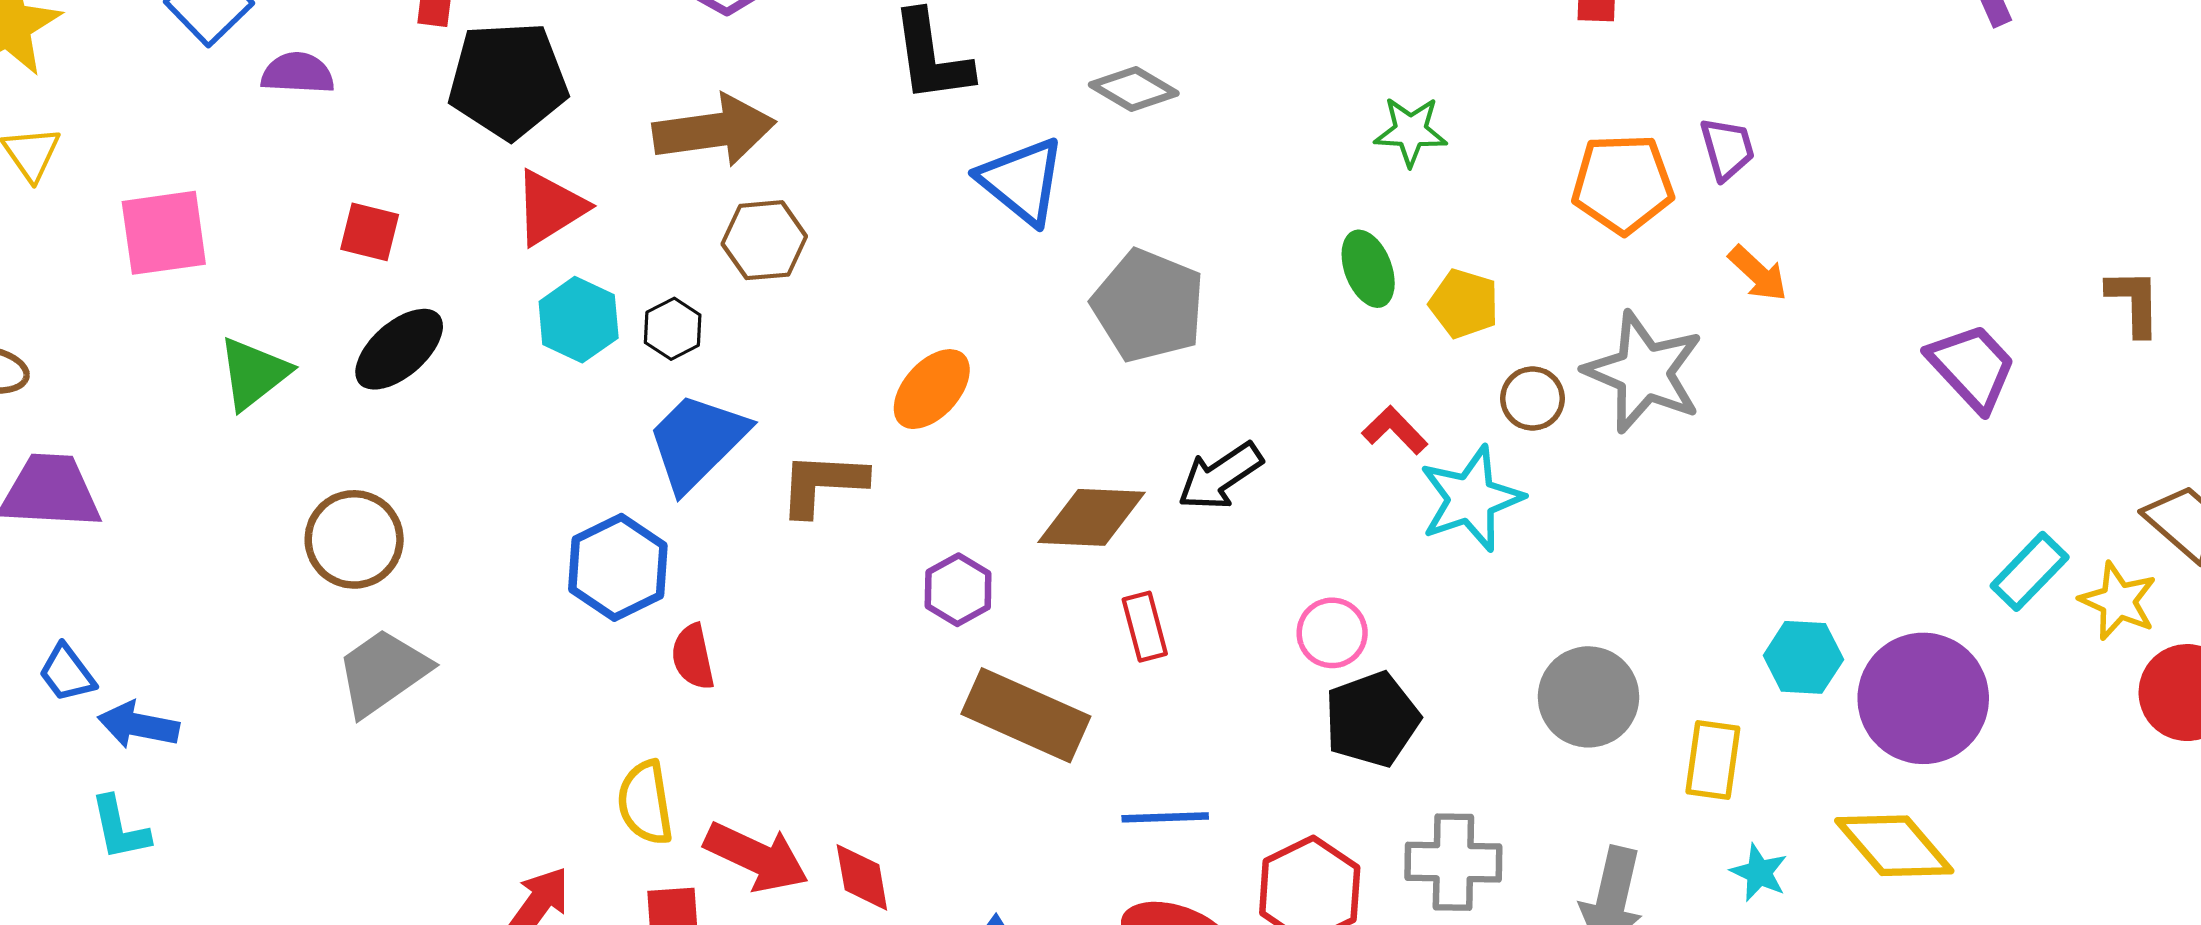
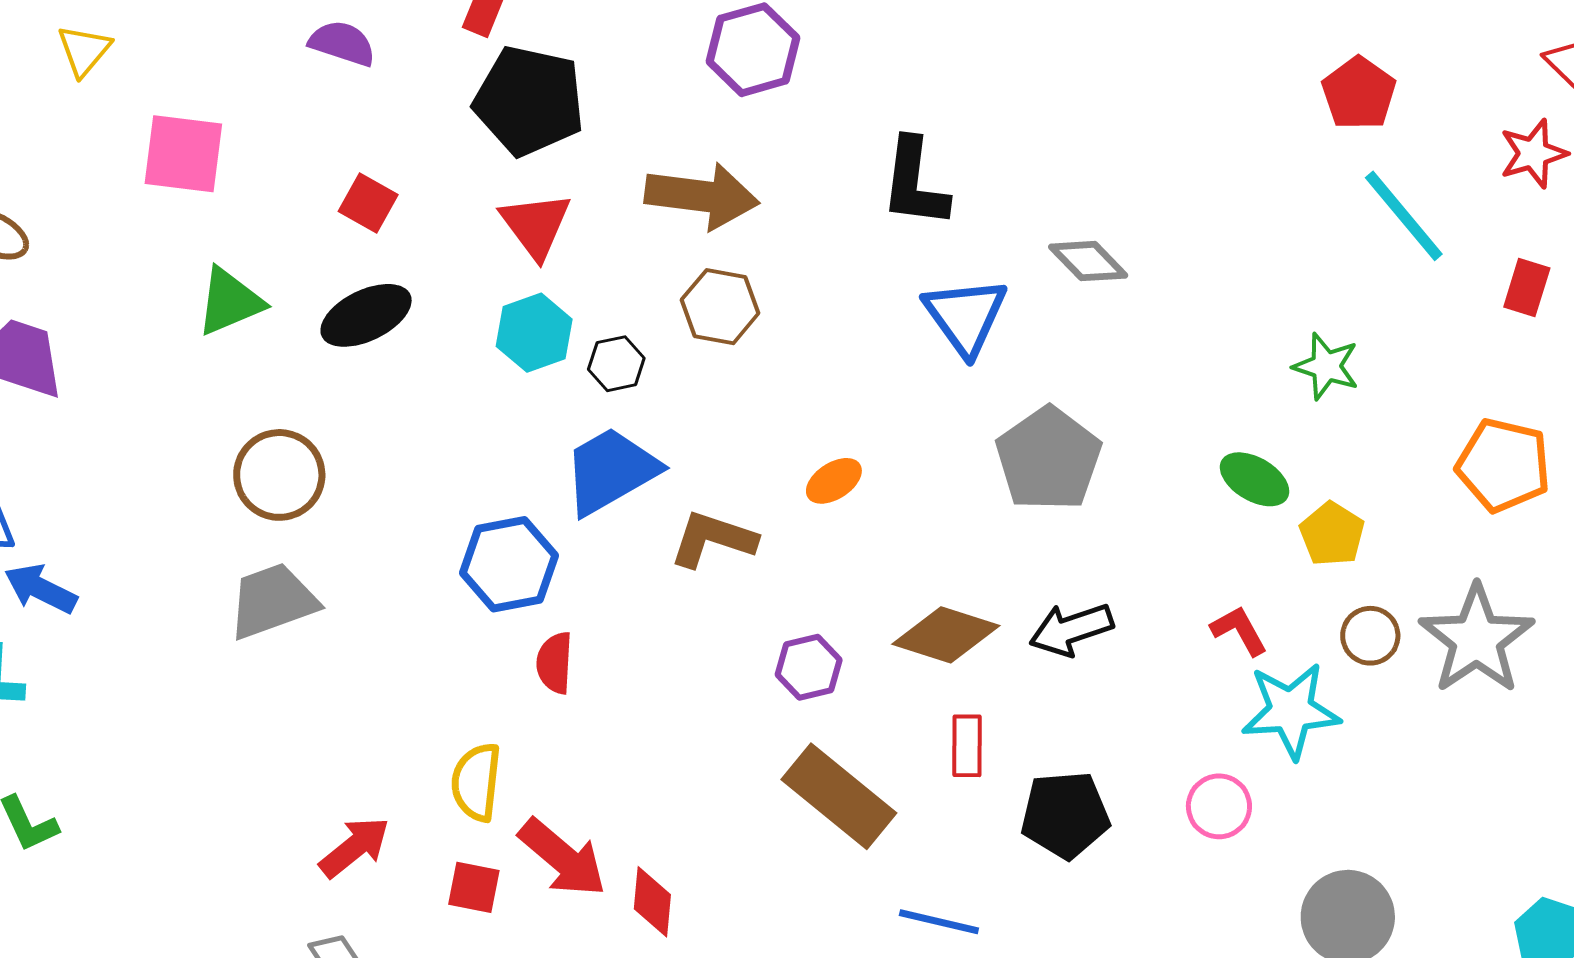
red triangle: (550, 208) -> (536, 225), turned -50
green ellipse: (1368, 269) -> (1255, 479), turned -54
orange ellipse: (932, 389) -> (834, 481), size x0.7
pink circle: (1332, 633) -> (1219, 806), moved
black pentagon: (1372, 719) -> (1065, 815), moved

